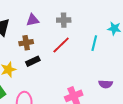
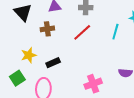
black rectangle: (33, 61) -> (53, 63), moved

